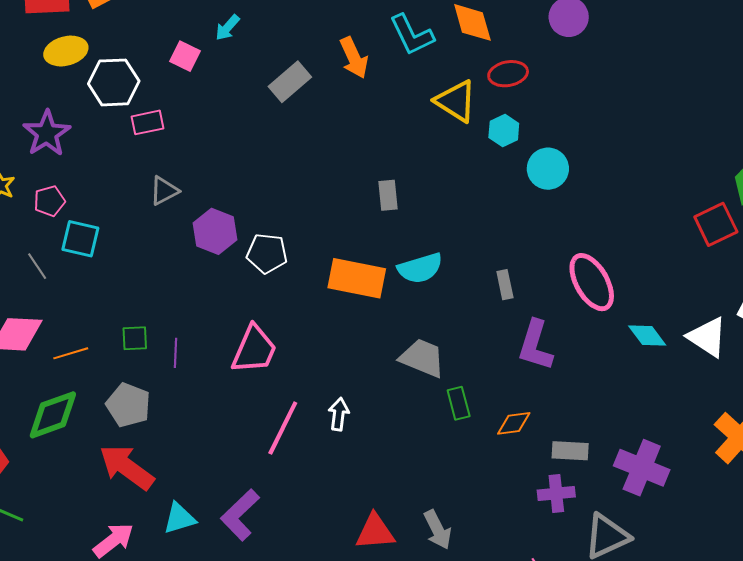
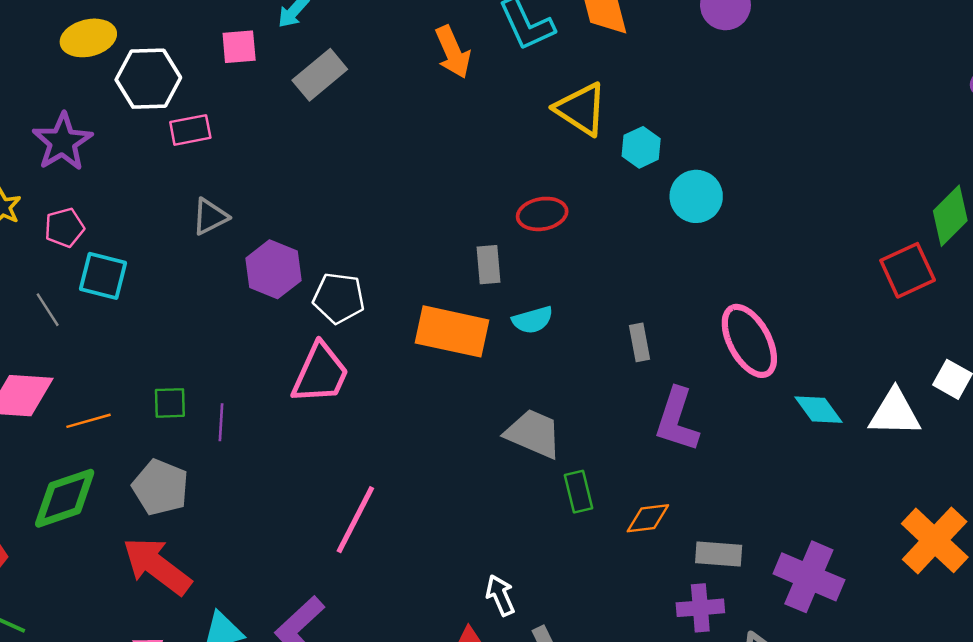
pink square: (185, 56) -> (239, 47), turned -32
red ellipse: (508, 74) -> (542, 214), moved
gray rectangle: (290, 82) -> (320, 75), moved
gray rectangle: (388, 195) -> (488, 265), moved
cyan semicircle: (420, 268) -> (533, 320), size x0.7
white triangle: (707, 337) -> (895, 413), turned -33
pink trapezoid: (254, 349) -> (320, 373), moved
white arrow: (339, 414) -> (500, 595), moved, turned -32

